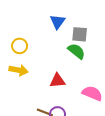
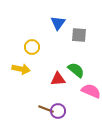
yellow circle: (20, 46) -> (32, 47), moved
green semicircle: (76, 51) -> (76, 70), moved

